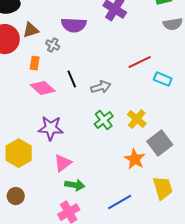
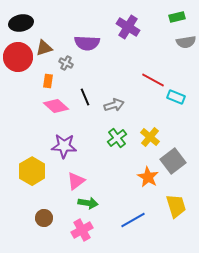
red line: (140, 62) -> (153, 80), turned 55
brown circle: (16, 196) -> (44, 218), moved

